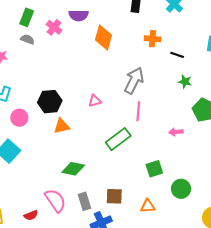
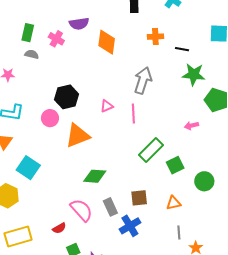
green star: (185, 82) -> (194, 75), size x1.6
black hexagon: (50, 102) -> (67, 97), moved
pink line: (138, 111) -> (133, 114), moved
pink circle: (19, 118) -> (50, 118), moved
orange triangle: (62, 126) -> (77, 136), size x1.5
green rectangle: (118, 139) -> (151, 150), moved

